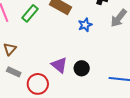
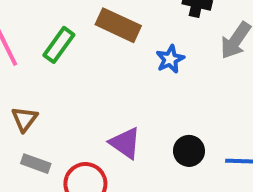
black circle: (82, 68) -> (189, 151), moved

